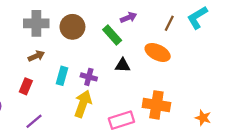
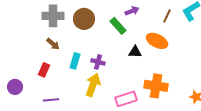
brown arrow: (36, 56) -> (53, 44), turned 64
black triangle: (123, 65) -> (135, 52), moved
purple line: (34, 121) -> (51, 100), turned 35

